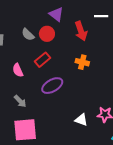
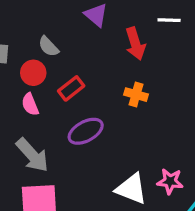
red circle: (47, 34) -> (33, 73), moved
gray arrow: (20, 101) -> (32, 155), size x1.6
white triangle: (81, 120) -> (131, 189), size x1.5

